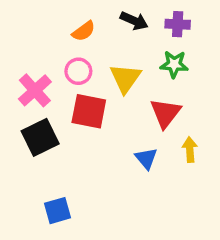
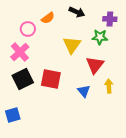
purple cross: (178, 24) -> (110, 19), moved
pink circle: (78, 71) -> (28, 29), moved
red square: (89, 111) -> (51, 79), moved
blue square: (57, 211) -> (13, 115), moved

